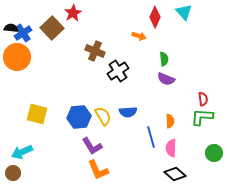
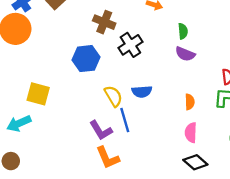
blue hexagon: (79, 117) -> (86, 59), moved
blue line: (151, 137) -> (125, 120), moved
cyan arrow: (22, 152) -> (19, 123), moved

